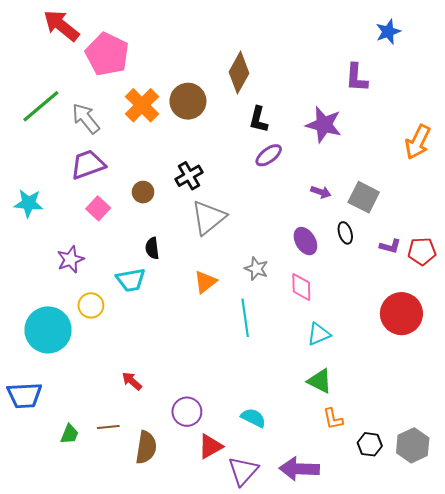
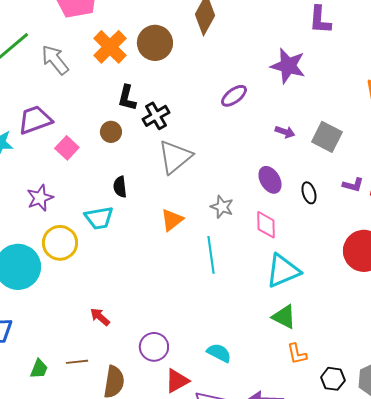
black L-shape: (258, 120) -> (127, 98), moved
purple trapezoid: (88, 164) -> (35, 120), moved
black ellipse: (345, 233) -> (309, 193), moved
yellow circle: (91, 305) -> (60, 243), size x1.4
cyan triangle: (319, 334) -> (283, 271), size x1.5

